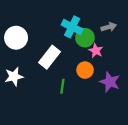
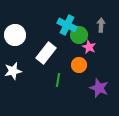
gray arrow: (109, 27) -> (101, 25), turned -72
purple star: (110, 82) -> (99, 88), moved

